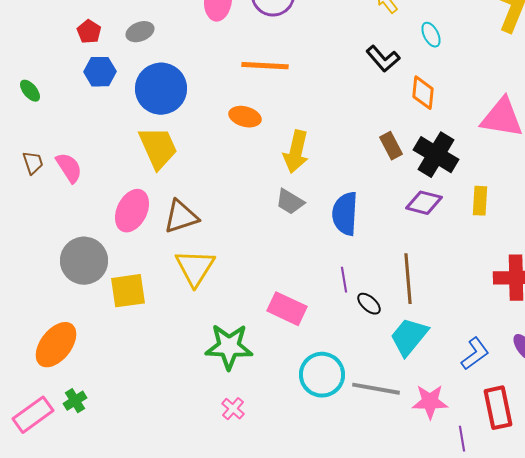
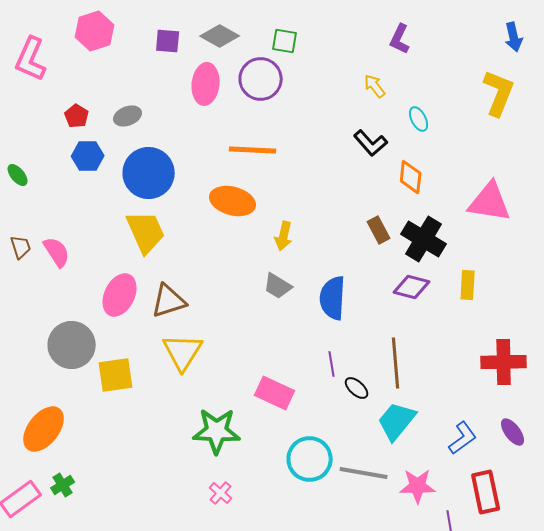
orange ellipse: (245, 117) -> (233, 201), size x1.4
yellow arrow: (296, 152) -> (284, 236), size x0.7

